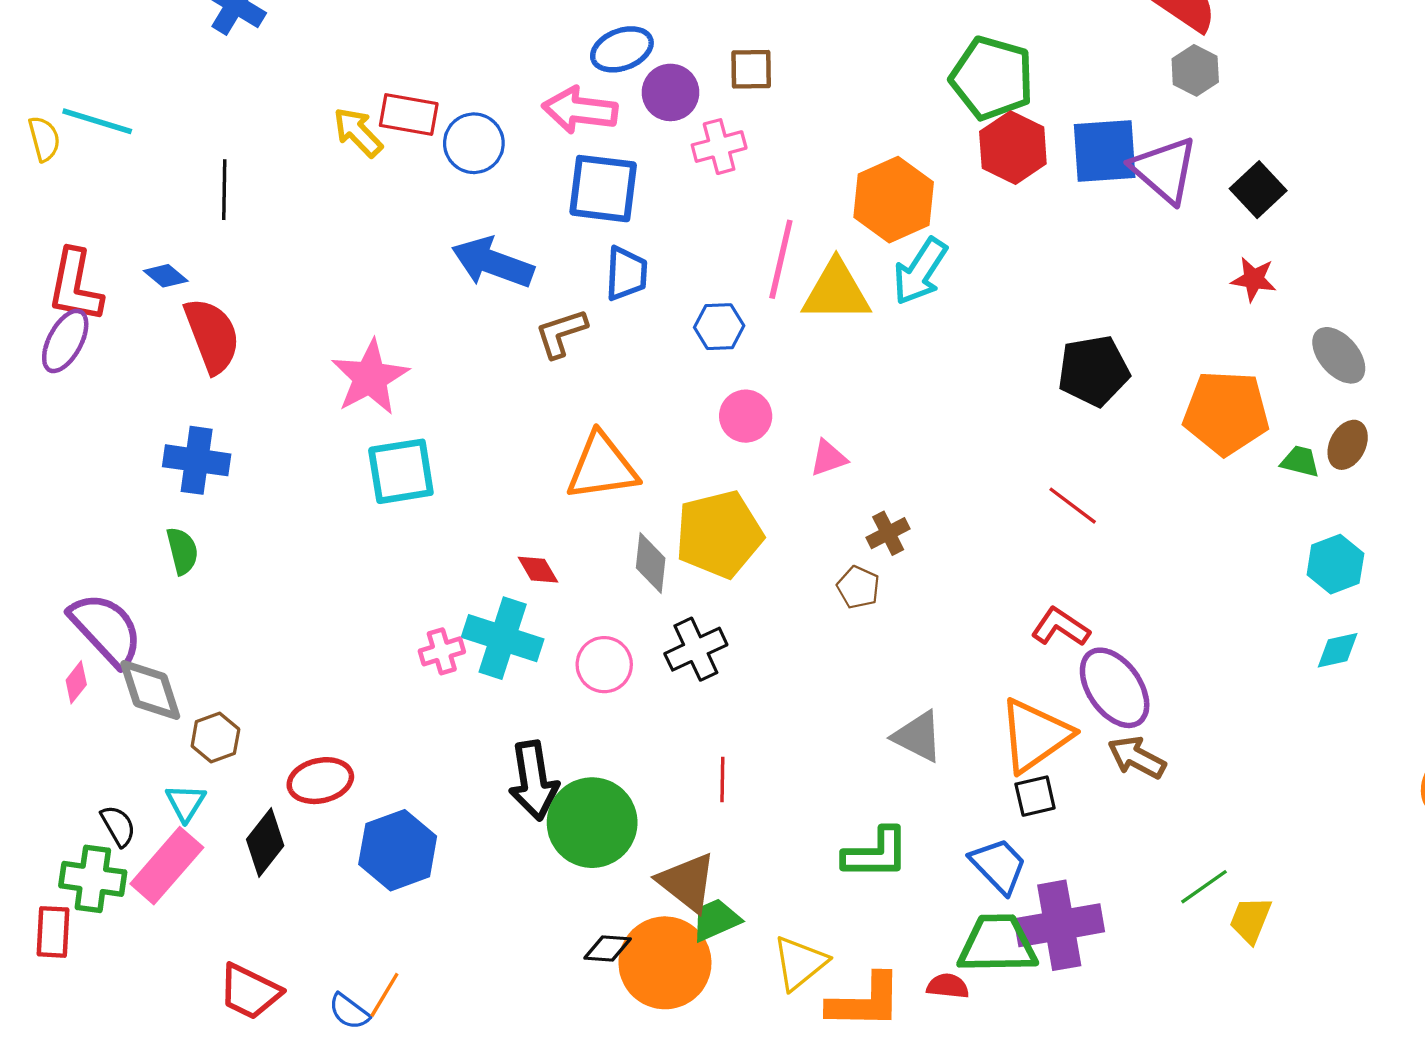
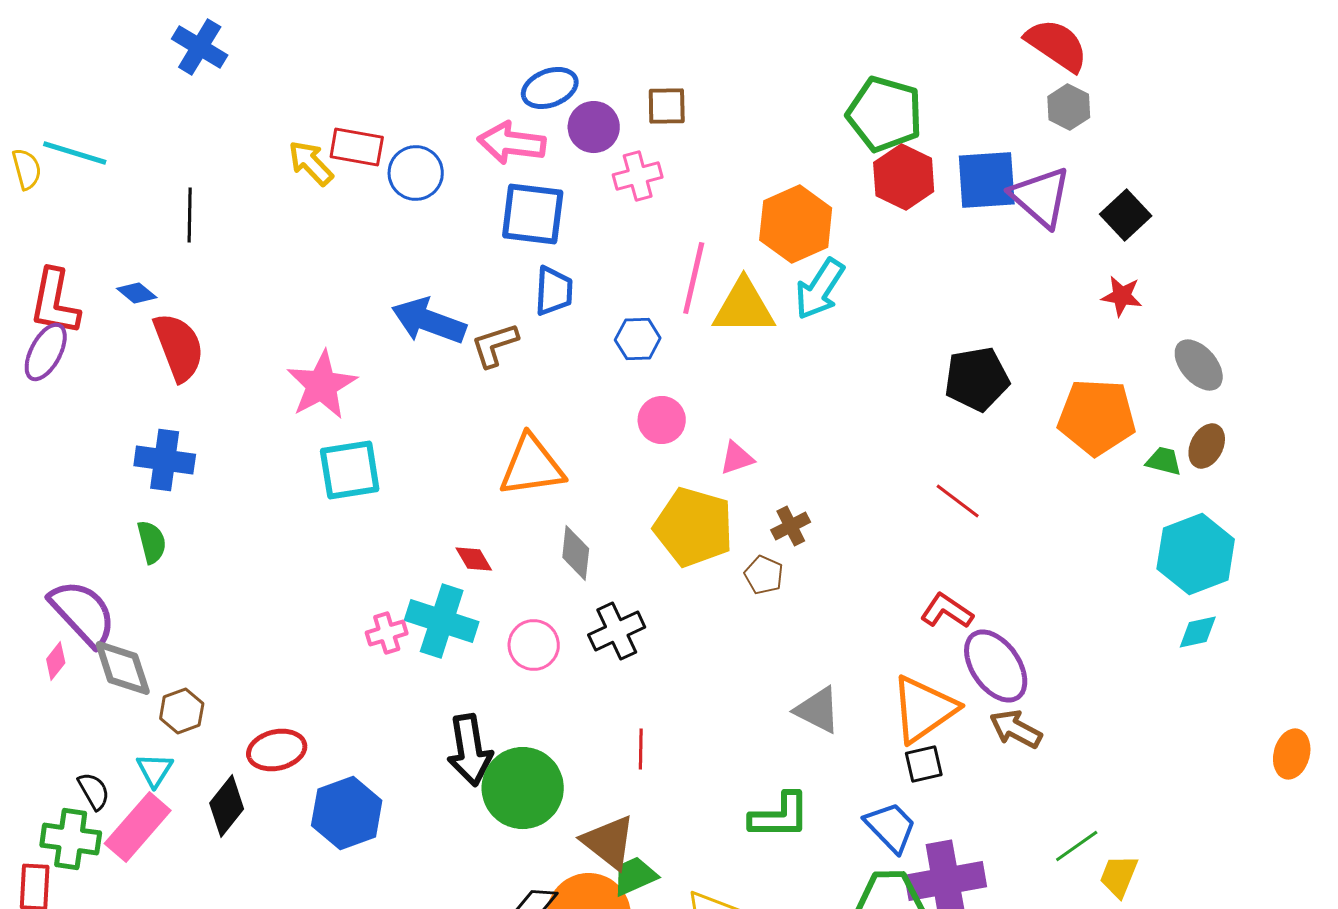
blue arrow: (493, 263) -> (429, 321), moved
yellow pentagon: (719, 534) -> (694, 527), moved, turned 30
cyan hexagon: (1335, 564) -> (1196, 554), size x1.5

